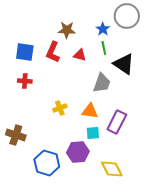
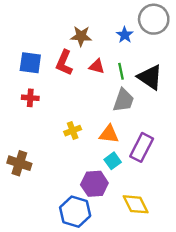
green line: (104, 48) -> (121, 71), moved
cyan square: (93, 133) -> (113, 161), turned -32
blue hexagon: (47, 163) -> (75, 212), moved

